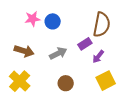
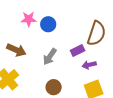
gray arrow: (58, 53) -> (50, 57), turned 144
purple arrow: (98, 57) -> (89, 65), turned 32

